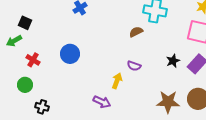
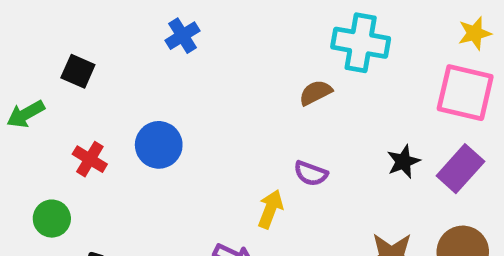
black square: (25, 23) -> (78, 71), moved
red cross: (33, 60) -> (90, 159), moved

